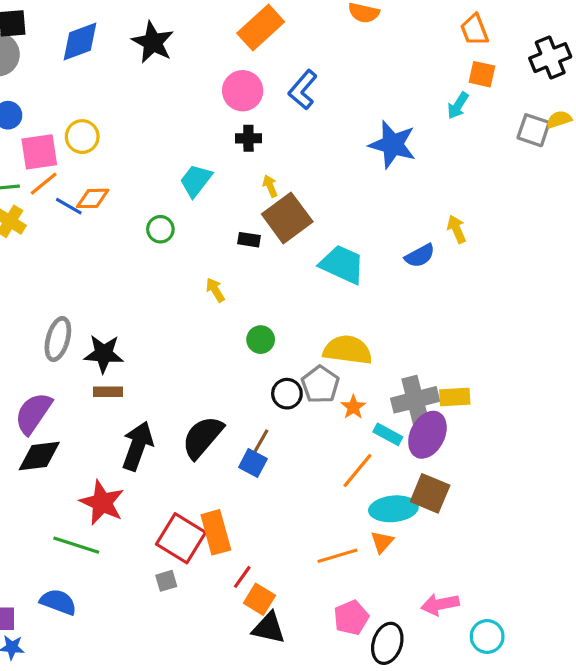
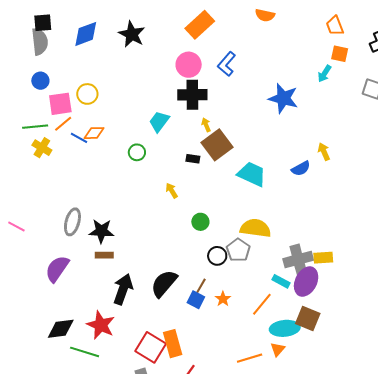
black cross: (248, 138) -> (192, 95), size x1.8
orange star: (353, 407) -> (223, 299), moved
black diamond: (39, 456) -> (61, 329), moved

